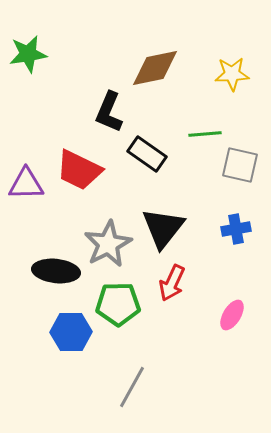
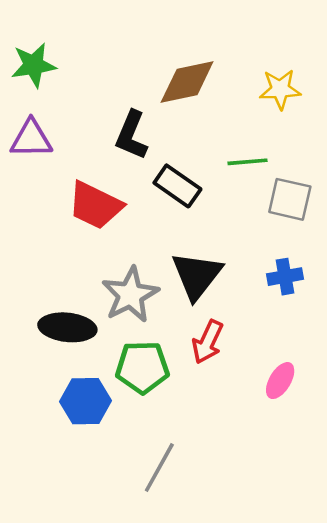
purple triangle: (26, 184) -> (31, 139), moved

